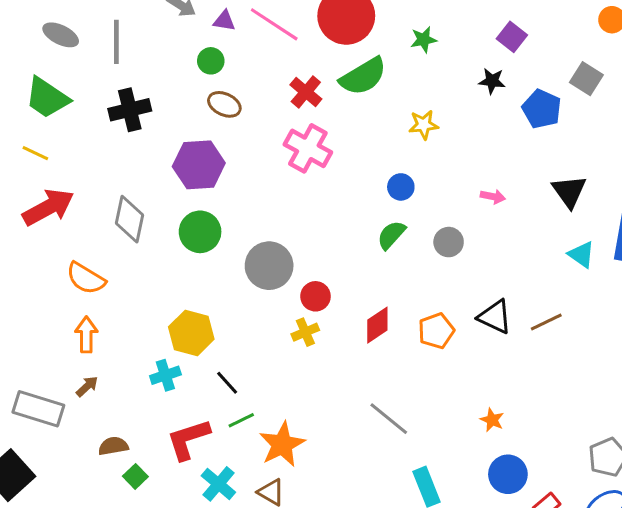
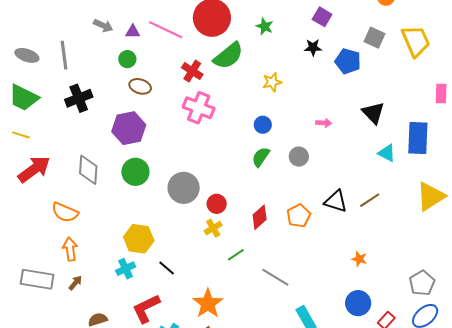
green star: (424, 40) -> (265, 26), turned -30
gray rectangle: (38, 409) -> (37, 279), moved
green line: (241, 420) -> (236, 255), moved
orange star: (492, 420) -> (359, 259), moved

